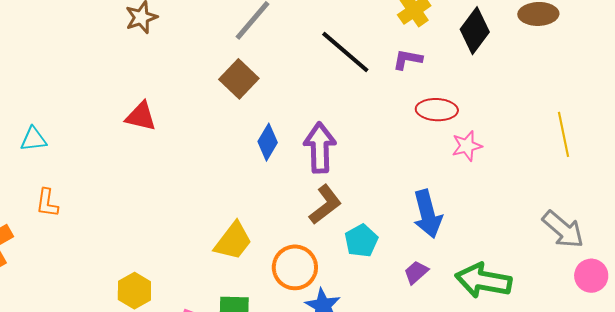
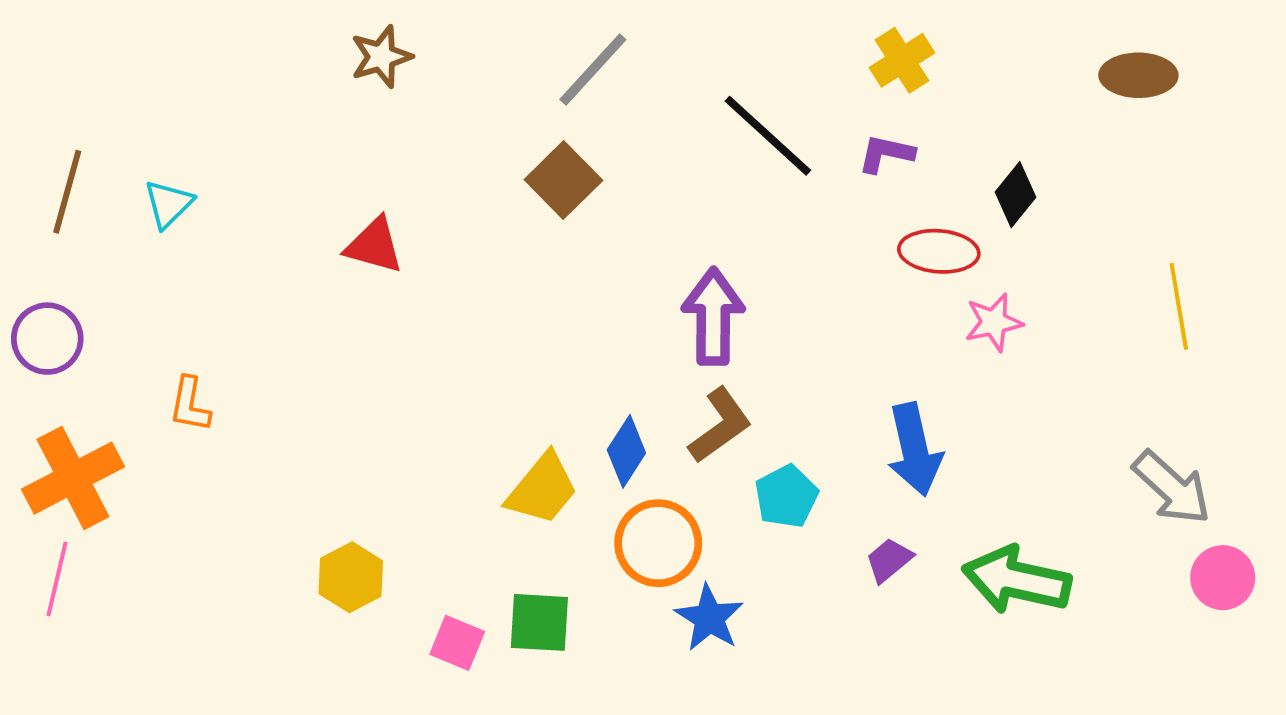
black diamond: (475, 31) -> (1016, 195), moved, size x0.7
cyan triangle: (33, 139) -> (168, 204), moved, turned -40
blue diamond: (268, 142) -> (626, 451), moved

